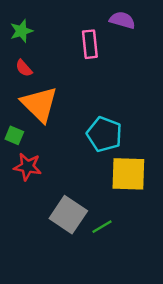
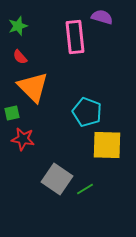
pink rectangle: (90, 44) -> (75, 37), size x1.4
green square: (14, 135) -> (12, 113), turned -35

